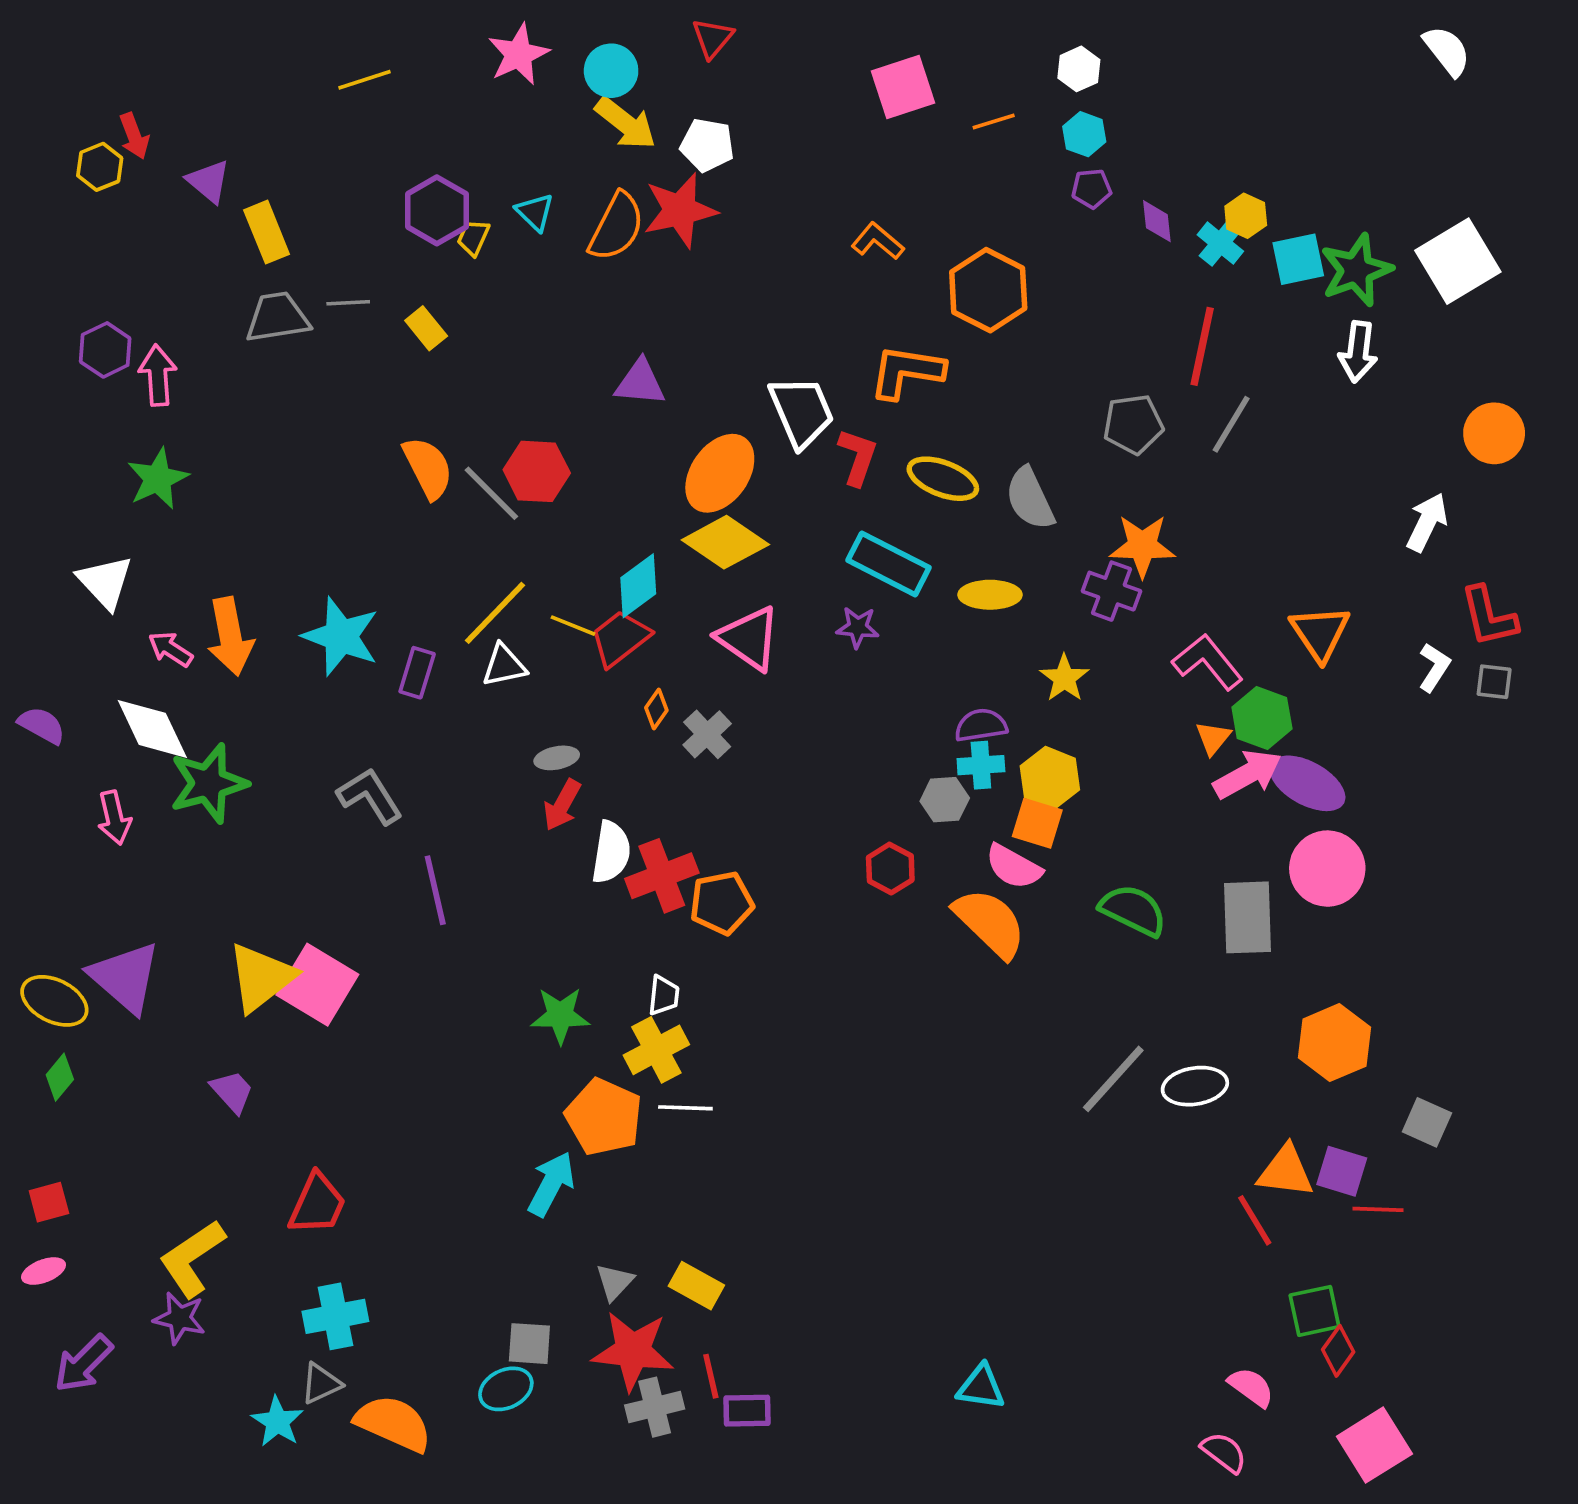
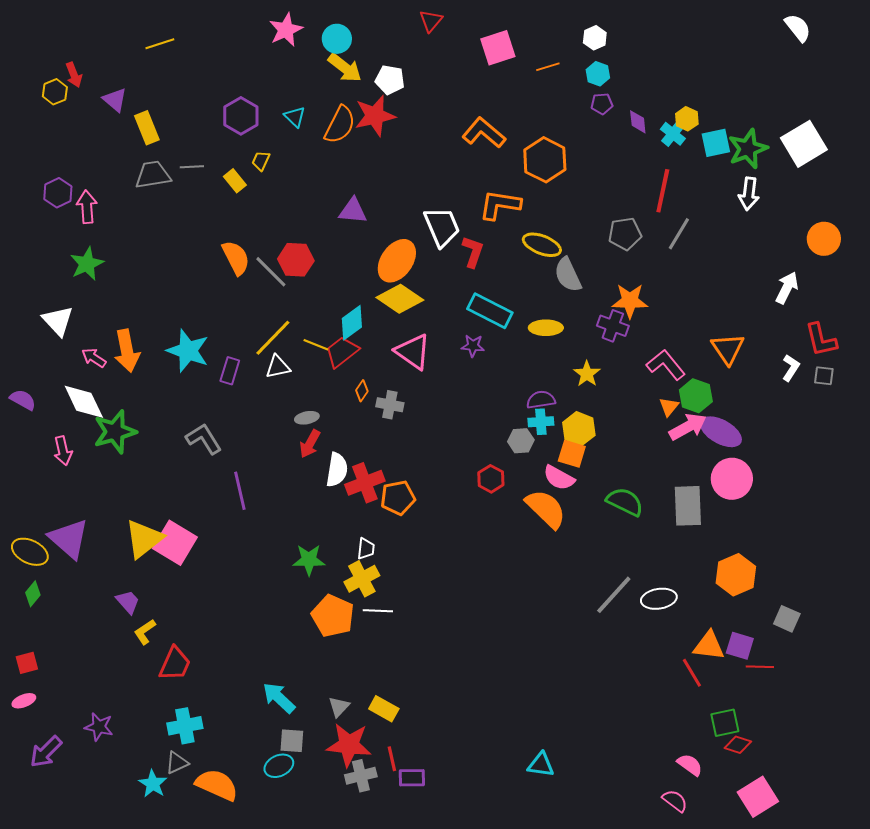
red triangle: (713, 38) -> (431, 21), moved
yellow line: (364, 80) -> (160, 44), moved
yellow trapezoid: (473, 238) -> (261, 161), moved
orange L-shape: (878, 241) -> (484, 133), size x1.5
yellow ellipse: (943, 479) -> (542, 245), moved
gray cross: (707, 734) -> (390, 405), turned -36
cyan arrow: (551, 1184) -> (279, 698), moved, turned -75
yellow L-shape: (192, 1258) -> (145, 632), moved, size x0.6
red diamond: (1338, 1351) -> (738, 745), turned 72

